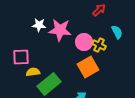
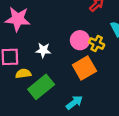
white star: (39, 25) -> (43, 50), moved
pink star: (60, 30) -> (18, 19), moved

